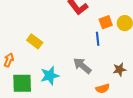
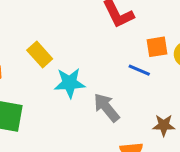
blue line: (98, 39) -> (139, 70), turned -72
cyan star: (50, 76) -> (70, 83), moved

